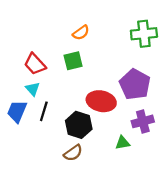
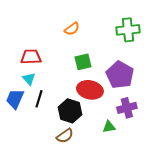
green square: (73, 61) -> (83, 62), moved
red trapezoid: (35, 64) -> (31, 57), turned 130

